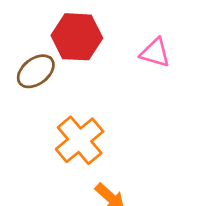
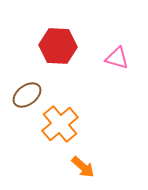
brown ellipse: (36, 71) -> (27, 95), moved

